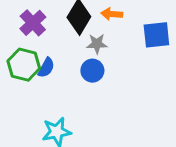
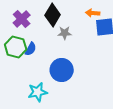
orange arrow: (112, 14) -> (93, 13), moved
blue circle: (92, 71) -> (62, 70), moved, size x1.5

